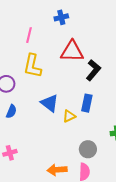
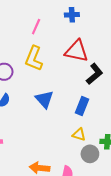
yellow triangle: (69, 116) -> (79, 135), moved, turned 32
gray circle: (88, 149) -> (90, 154), moved

